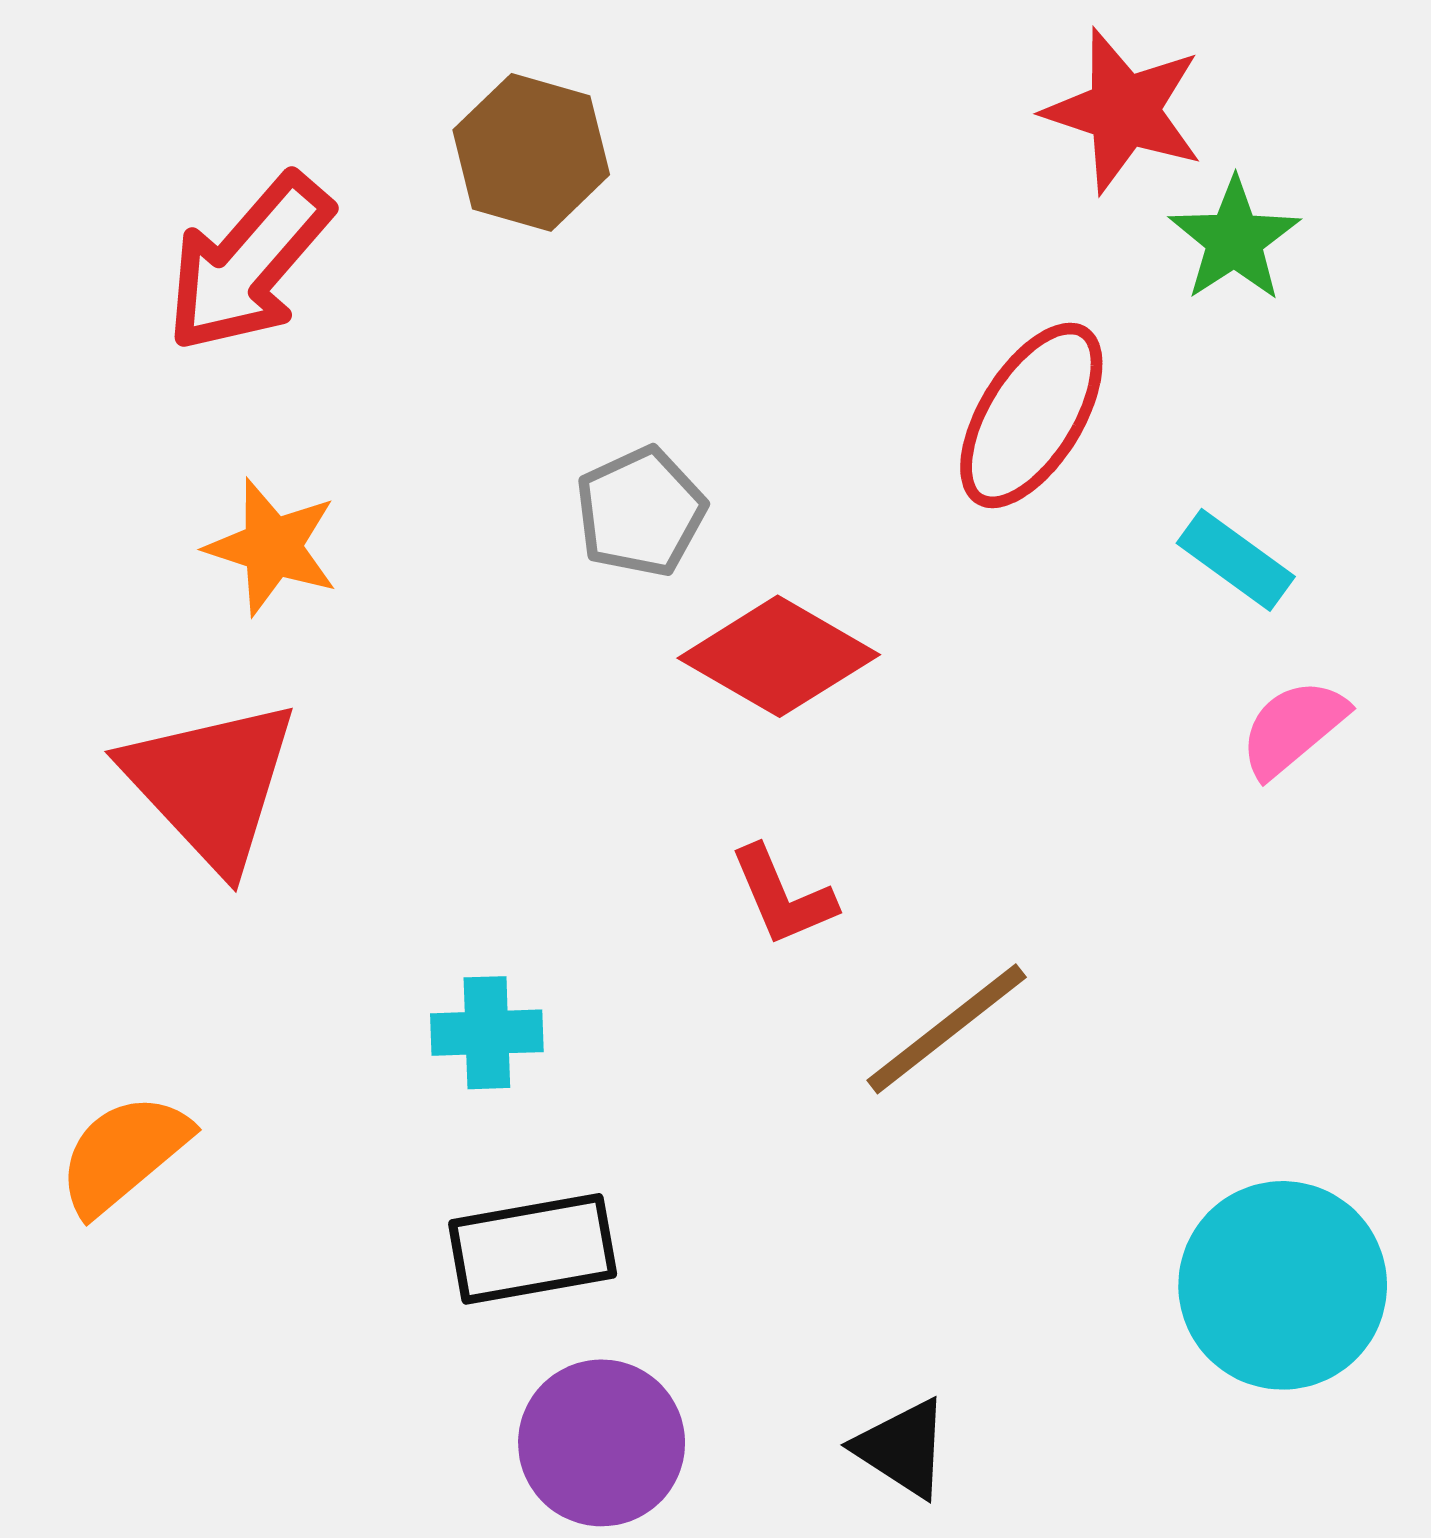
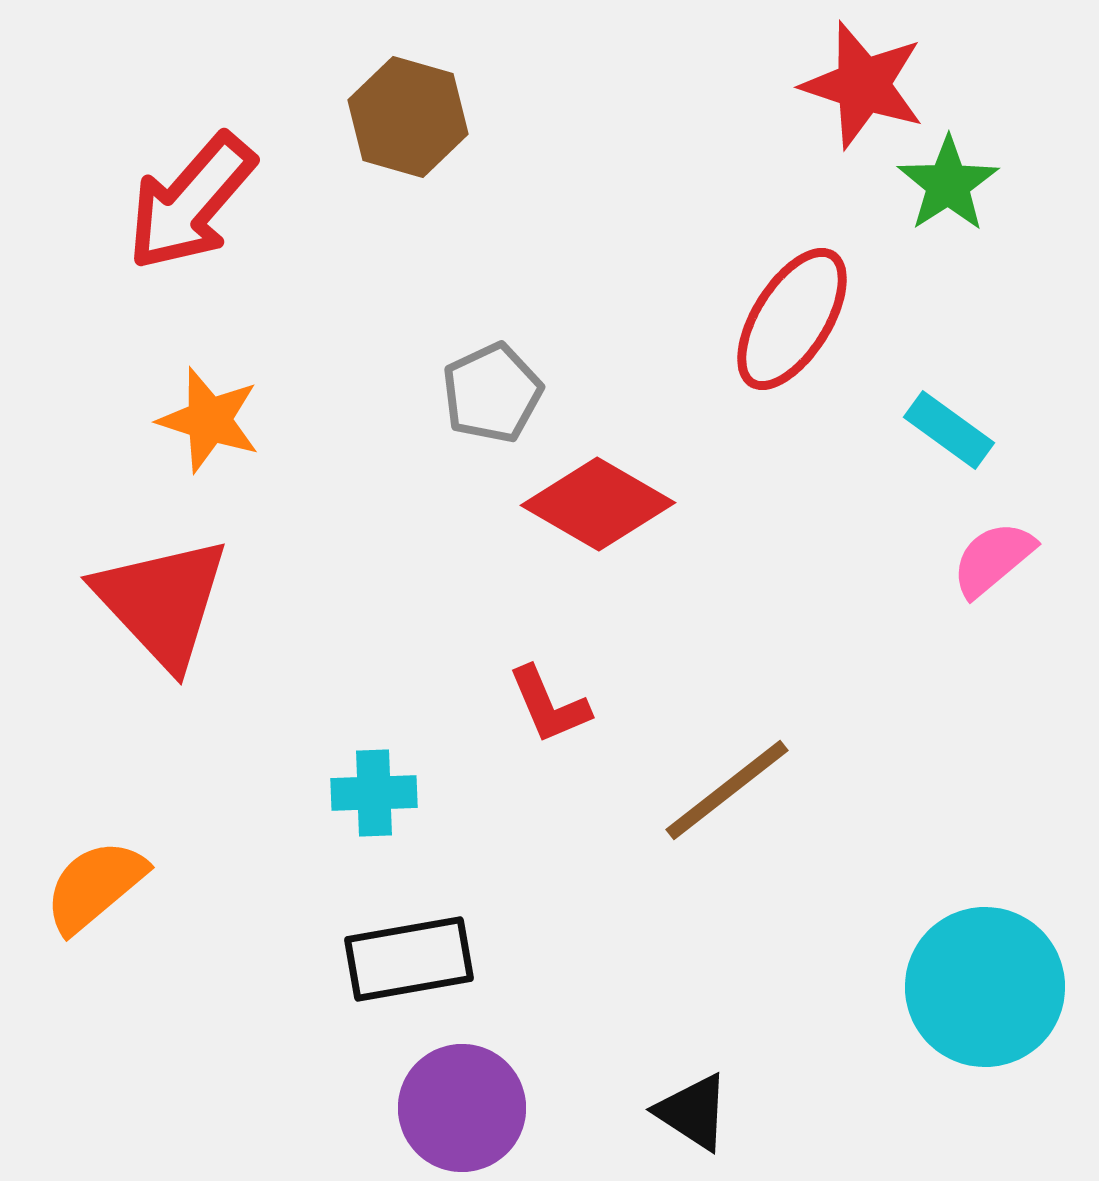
red L-shape: (783, 896) -> (549, 705), moved

